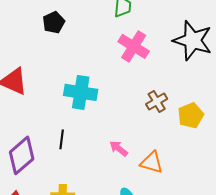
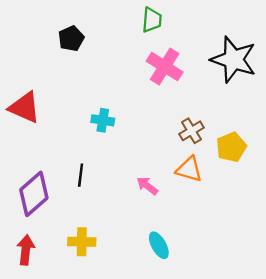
cyan cross: (81, 92) -> (103, 120), size x0.6
orange triangle: (152, 162) -> (189, 169), moved

